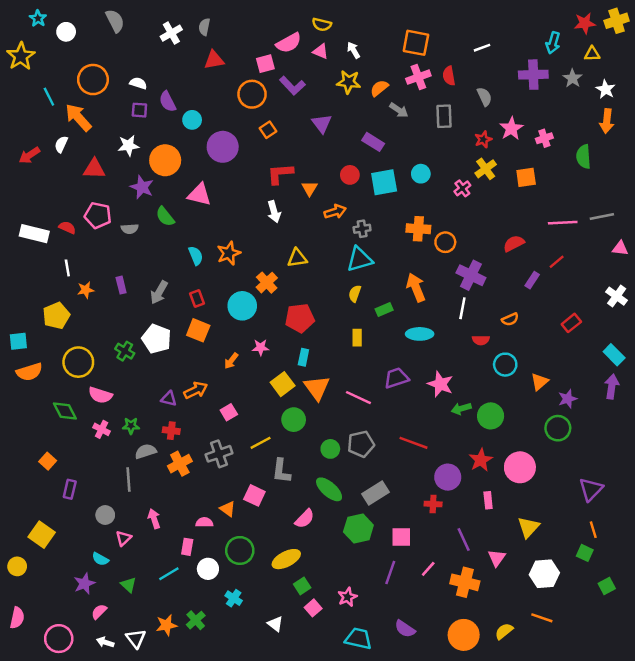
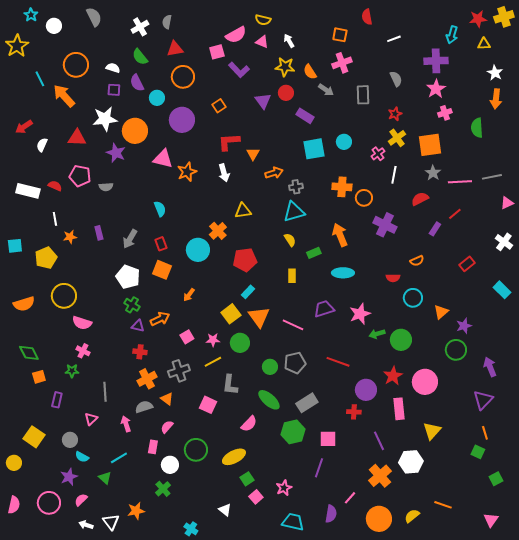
orange square: (416, 43) -> (340, 35), size x0.7
red semicircle: (449, 76) -> (367, 17), moved
gray star: (573, 78) -> (433, 173), moved
orange semicircle: (379, 88) -> (310, 72), turned -84
orange circle: (252, 94) -> (183, 77), moved
pink star: (511, 128) -> (436, 89), moved
white semicircle: (61, 144) -> (42, 145), moved
white star: (128, 146) -> (105, 119), size x1.4
red circle: (350, 175) -> (286, 93), moved
orange square: (526, 177) -> (430, 145), size x1.4
green semicircle: (165, 217) -> (140, 57), moved
pink triangle: (620, 248) -> (507, 203), turned -32
orange star: (229, 253) -> (187, 172), moved
yellow semicircle: (355, 294) -> (290, 240), turned 128
white line: (462, 308) -> (394, 175), moved
cyan square: (18, 341) -> (15, 246), moved
pink star: (261, 347) -> (213, 340), moved
green cross: (125, 351) -> (132, 305), moved
cyan rectangle: (303, 357) -> (248, 292), turned 32
pink star: (440, 384) -> (360, 314), turned 30
purple arrow: (612, 387) -> (490, 367), moved, turned -30
green diamond: (65, 411) -> (29, 353), moved
green star: (131, 426) -> (72, 371), moved
gray semicircle: (146, 451) -> (144, 407), moved
orange square: (48, 461) -> (39, 377), turned 32
pink rectangle: (488, 500) -> (399, 409), size x1.5
orange triangle: (228, 509) -> (167, 399), moved
gray circle: (105, 515) -> (70, 440), moved
pink semicircle: (204, 522) -> (167, 427), turned -48
pink triangle: (124, 538) -> (91, 419), moved
pink triangle: (497, 558) -> (491, 520), moved
pink line: (428, 569) -> (350, 498), moved
cyan line: (169, 574) -> (119, 458), moved
white hexagon: (544, 574) -> (411, 462), moved
orange cross: (465, 582) -> (380, 476), turned 35
cyan cross: (234, 598) -> (191, 529), moved
green cross: (196, 620) -> (163, 489), moved
purple semicircle: (405, 629) -> (331, 514), turned -114
pink circle: (59, 639) -> (49, 503), moved

